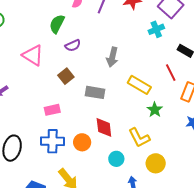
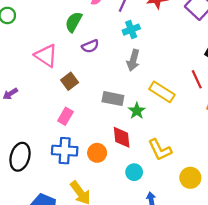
cyan cross: (156, 29) -> (131, 30), moved
brown square: (66, 76) -> (70, 81), moved
pink rectangle: (52, 110) -> (65, 116), turned -49
green star: (155, 110) -> (137, 111), moved
yellow circle: (156, 163) -> (190, 178), moved

